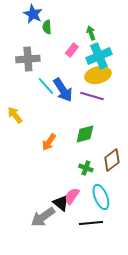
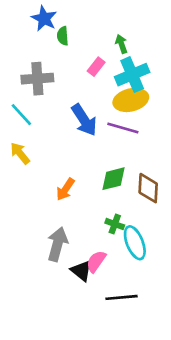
cyan line: (46, 86) -> (21, 115), moved
brown diamond: (112, 160) -> (148, 188), moved, turned -50
cyan ellipse: (101, 197) -> (135, 243), moved
gray arrow: (43, 217) -> (57, 244), moved, turned 140

